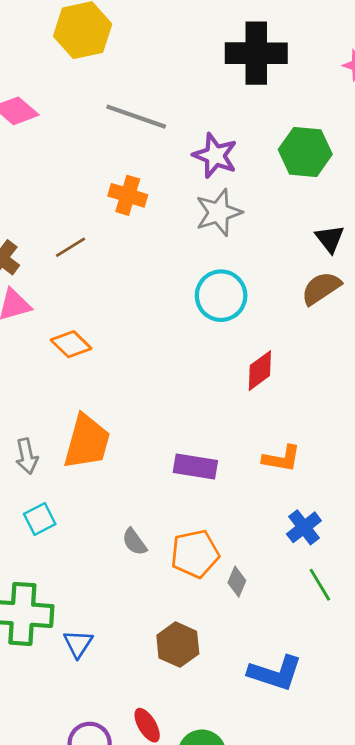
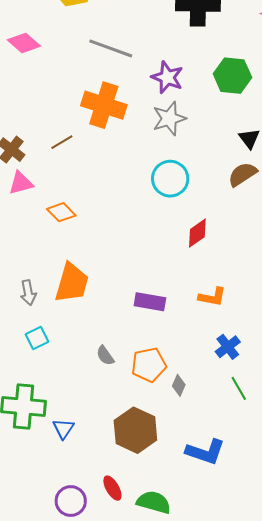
orange cross: (128, 195) -> (104, 105), size x1.6
brown hexagon: (178, 645) -> (135, 430), size x1.4

